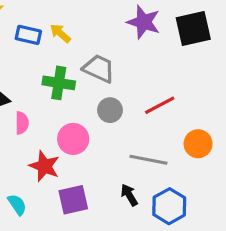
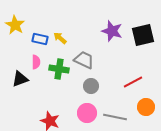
red line: (160, 105) -> (133, 82), moved
pink semicircle: (22, 123) -> (36, 62), moved
pink circle: (73, 139) -> (87, 113), moved

